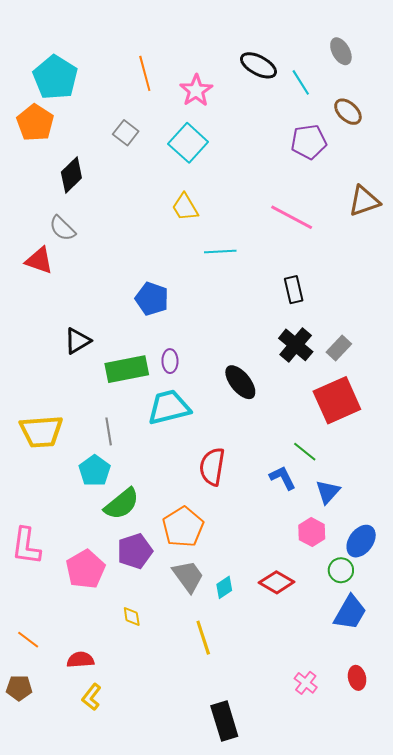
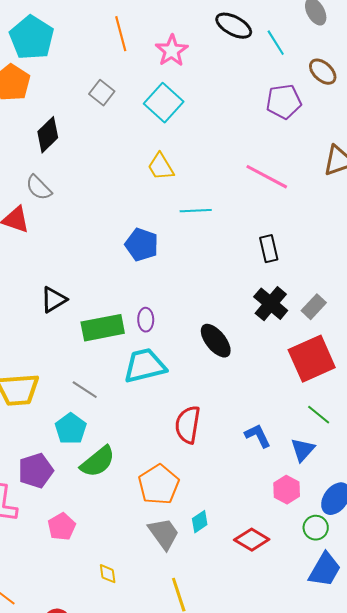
blue pentagon: (152, 299) -> (142, 245), moved
gray line: (109, 431) -> (85, 390), turned -48
green line: (305, 452) -> (319, 415), moved
purple pentagon: (135, 551) -> (36, 471), moved
pink pentagon: (85, 569) -> (62, 527), size x0.7
cyan diamond: (224, 587) -> (200, 522), moved

